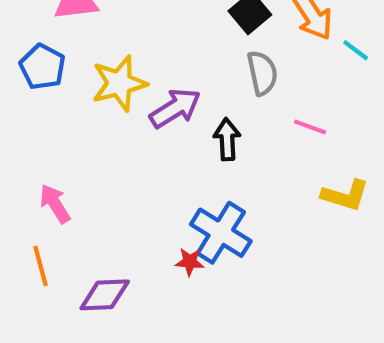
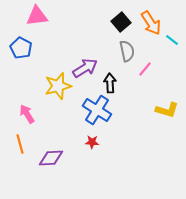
yellow star: (119, 83) -> (58, 86), moved
pink line: (310, 127) -> (145, 69), moved, turned -70
blue cross: (221, 233) -> (97, 110), moved

